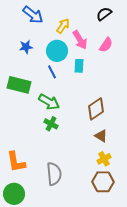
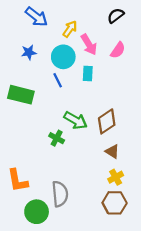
green arrow: (49, 102) -> (76, 120), moved
green circle: (14, 194) -> (37, 212), moved

